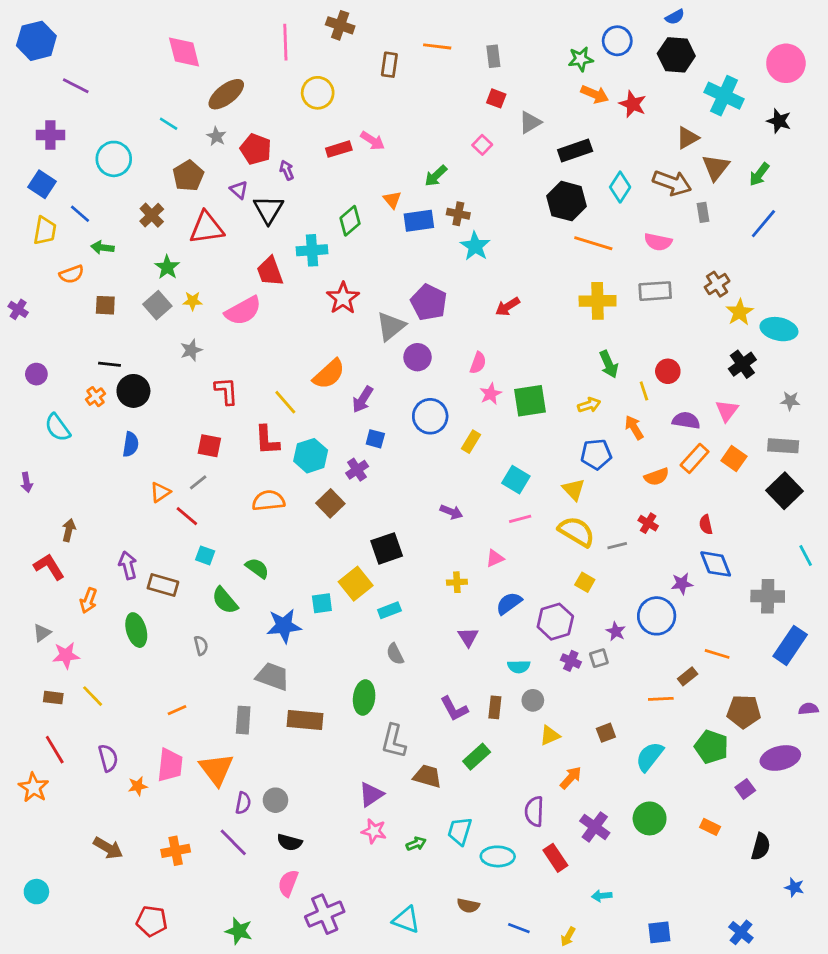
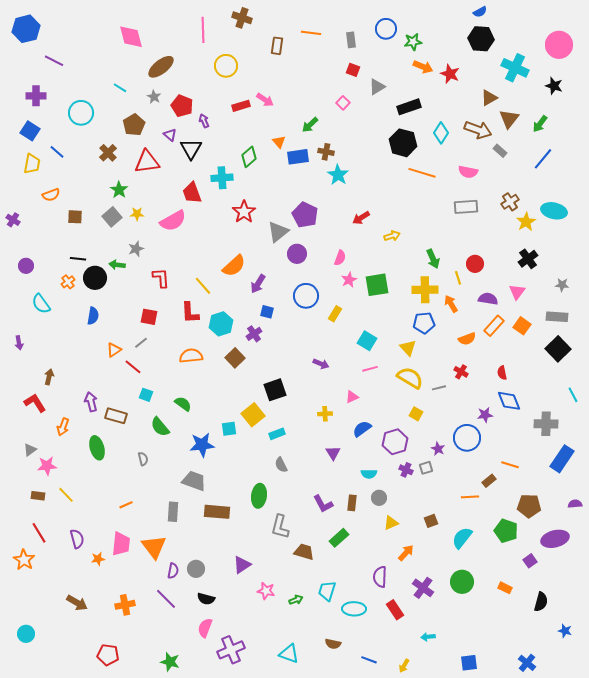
blue circle: (617, 41) -> (386, 29), moved
gray rectangle: (703, 212) -> (500, 151), turned -40
green arrow: (103, 248) -> (117, 265), moved
yellow cross: (598, 301) -> (425, 290), moved
cyan ellipse: (779, 329) -> (554, 211), moved
yellow arrow: (589, 405) -> (392, 236), moved
purple triangle: (371, 795) -> (242, 565), moved

